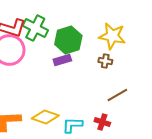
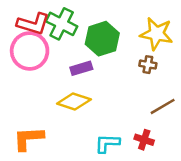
purple rectangle: (62, 60) -> (81, 68), moved
yellow diamond: (45, 117) -> (74, 101), moved

